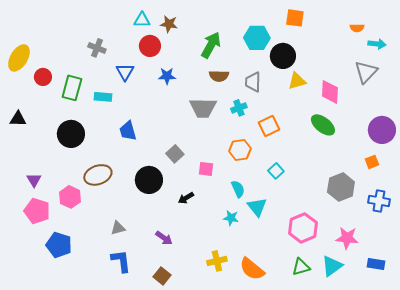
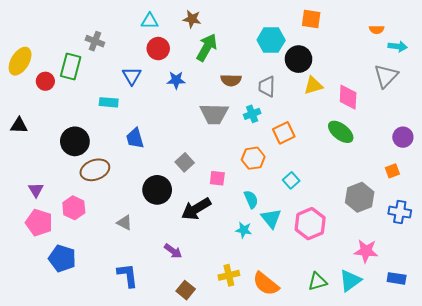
brown star: (169, 24) -> (192, 19), moved
green arrow: (211, 45) -> (207, 47), moved
gray cross: (97, 48) -> (95, 41), moved
green rectangle: (72, 88) -> (71, 66), moved
purple circle: (382, 130) -> (403, 137), size x0.7
brown ellipse: (98, 175) -> (95, 170), moved
black arrow: (186, 198) -> (196, 209), size x1.8
gray triangle: (118, 228) -> (124, 223), moved, turned 42
pink hexagon: (303, 228) -> (310, 224), moved
brown square: (162, 276) -> (186, 290), moved

